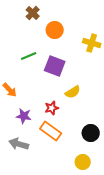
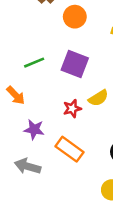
green line: (29, 56) -> (34, 63), moved
red star: (52, 108) -> (72, 109), moved

